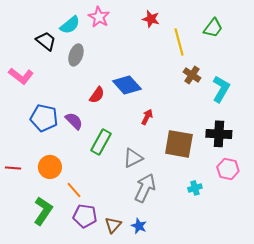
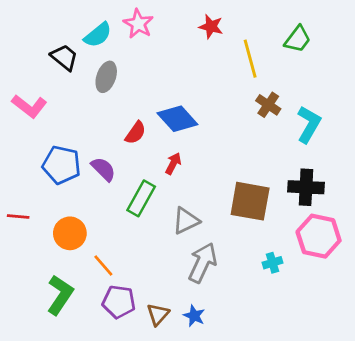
red arrow: (147, 117) -> (173, 163), moved
red line: (13, 168) -> (18, 217), moved
pink hexagon: (228, 169) -> (319, 236), size x1.4

